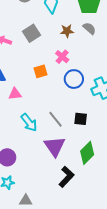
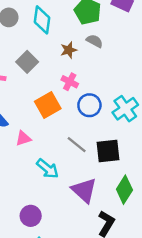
orange square: (41, 71) -> (48, 105), size x1.5
gray line: (55, 119) -> (77, 145), moved
black square: (81, 119) -> (108, 151), size x1.5

